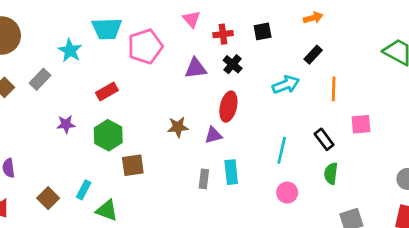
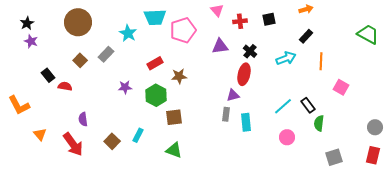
black cross: (233, 64) -> (250, 51), moved
pink square: (361, 124) -> (341, 87), turned 35
brown star: (178, 127) -> (179, 76), moved
black rectangle: (324, 139) -> (308, 105), moved
cyan line: (282, 150) -> (283, 106), turned 36
gray rectangle: (204, 179) -> (226, 114), moved
green triangle: (107, 210) -> (174, 150), moved

